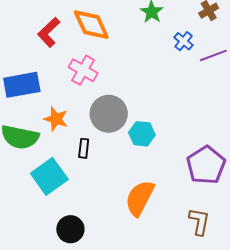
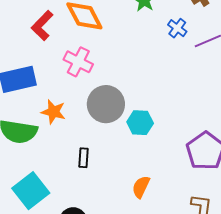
black rectangle: (84, 148) -> (84, 158), moved
cyan square: (49, 176) -> (31, 191), moved
orange semicircle: (140, 198) -> (141, 187), size x0.6

